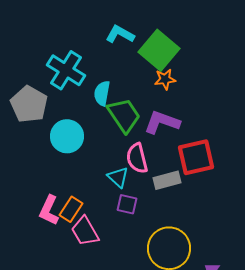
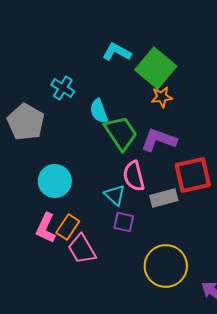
cyan cross: (66, 70) -> (63, 88), size x0.6
cyan semicircle: (102, 93) -> (99, 111), turned -30
cyan circle: (67, 136) -> (55, 181), moved

